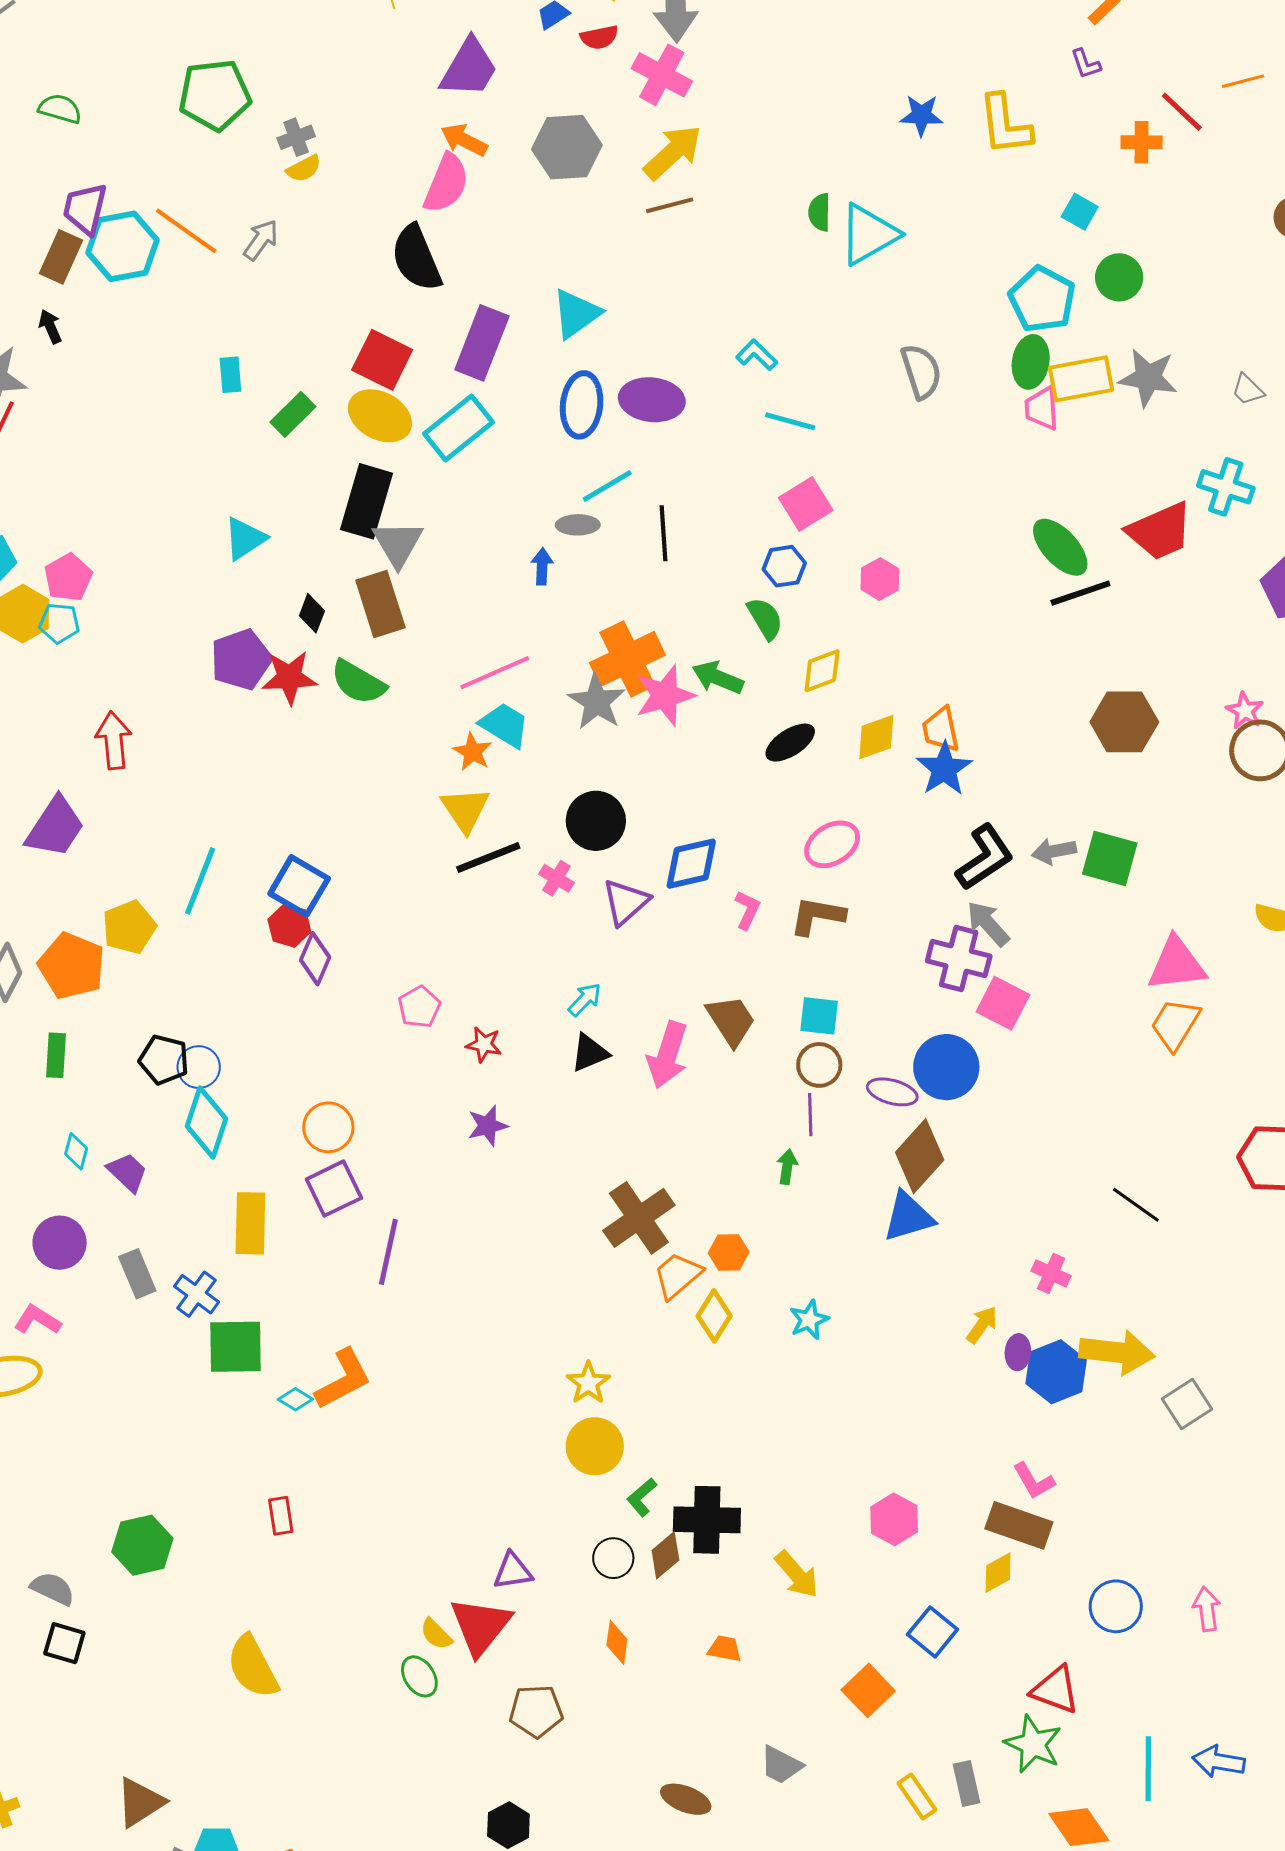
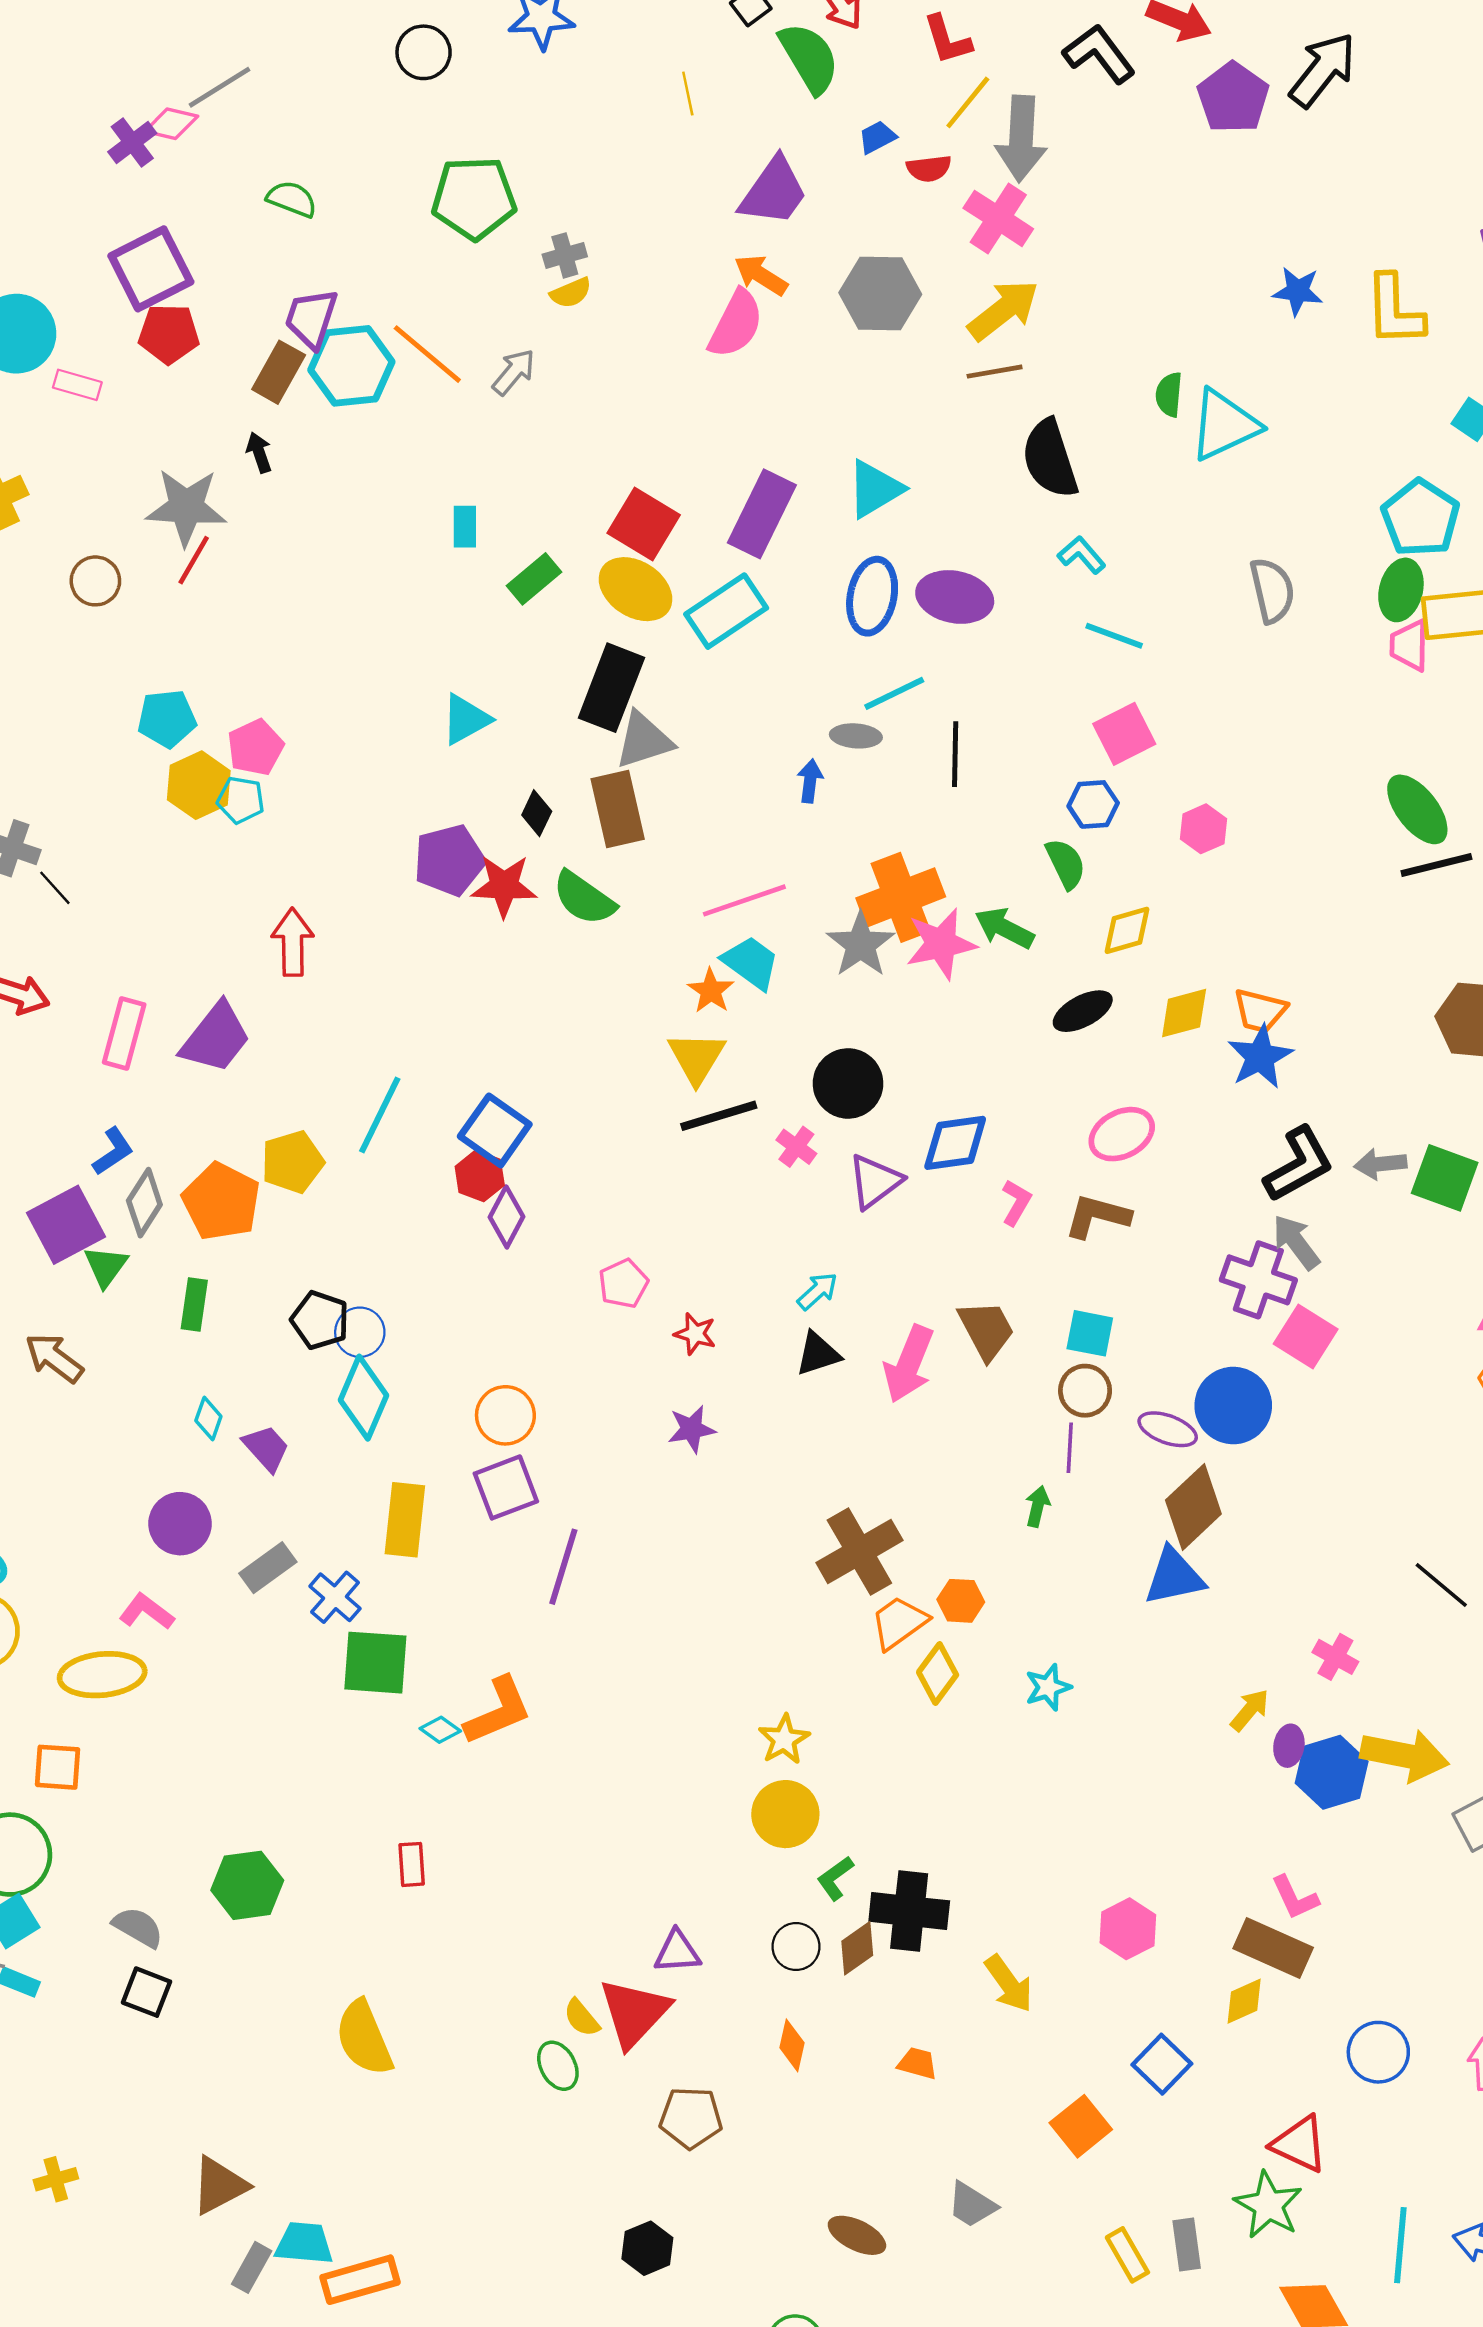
black semicircle: (416, 258) -> (1050, 459), moved
gray triangle: (398, 544) -> (644, 740), turned 38
orange trapezoid: (941, 730) -> (1260, 1011), turned -69
gray rectangle: (137, 1274) -> (268, 1568), turned 72

